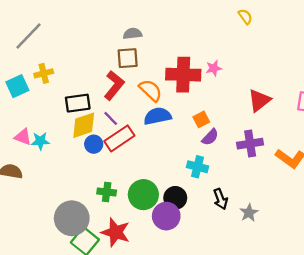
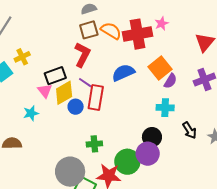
orange semicircle: (151, 90) -> (111, 31), moved
orange square: (201, 119) -> (160, 68), size x1.6
pink triangle: (23, 137) -> (45, 91), moved, turned 42
red rectangle: (119, 138) -> (96, 98), turned -35
green circle: (143, 195) -> (127, 162), moved

